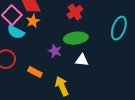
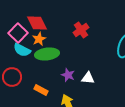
green ellipse: (76, 38) -> (47, 54), moved
purple star: (55, 51) -> (68, 75), moved

